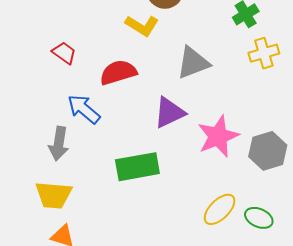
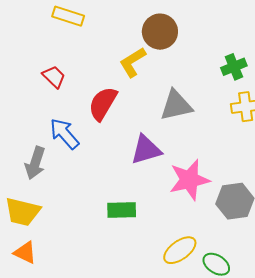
yellow L-shape: (142, 26) -> (133, 62), turned 108
red semicircle: (118, 72) -> (103, 104), turned -51
green rectangle: (137, 167) -> (122, 210), moved, size x0.7

